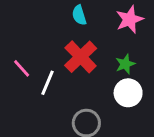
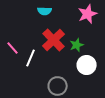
cyan semicircle: (79, 15) -> (45, 11), moved, turned -72
green star: (125, 64) -> (77, 45), moved

